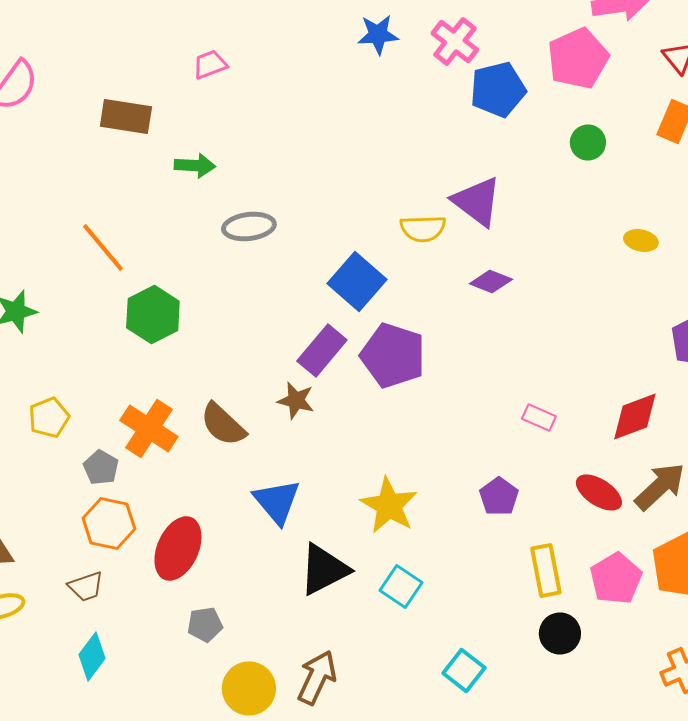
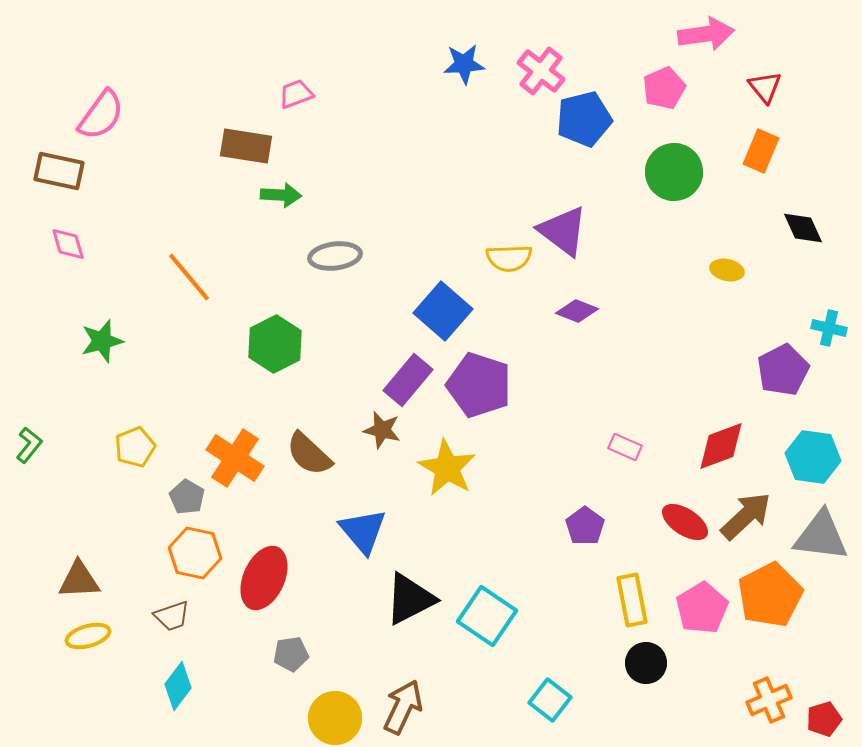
pink pentagon: (578, 58) -> (664, 88), size x0.7
brown rectangle: (126, 116) -> (246, 146), moved
green circle: (588, 142) -> (674, 172), size x1.6
green hexagon: (153, 314) -> (275, 344), moved
yellow star: (389, 506) -> (447, 468), moved
cyan square: (401, 586) -> (487, 616), size x1.4

